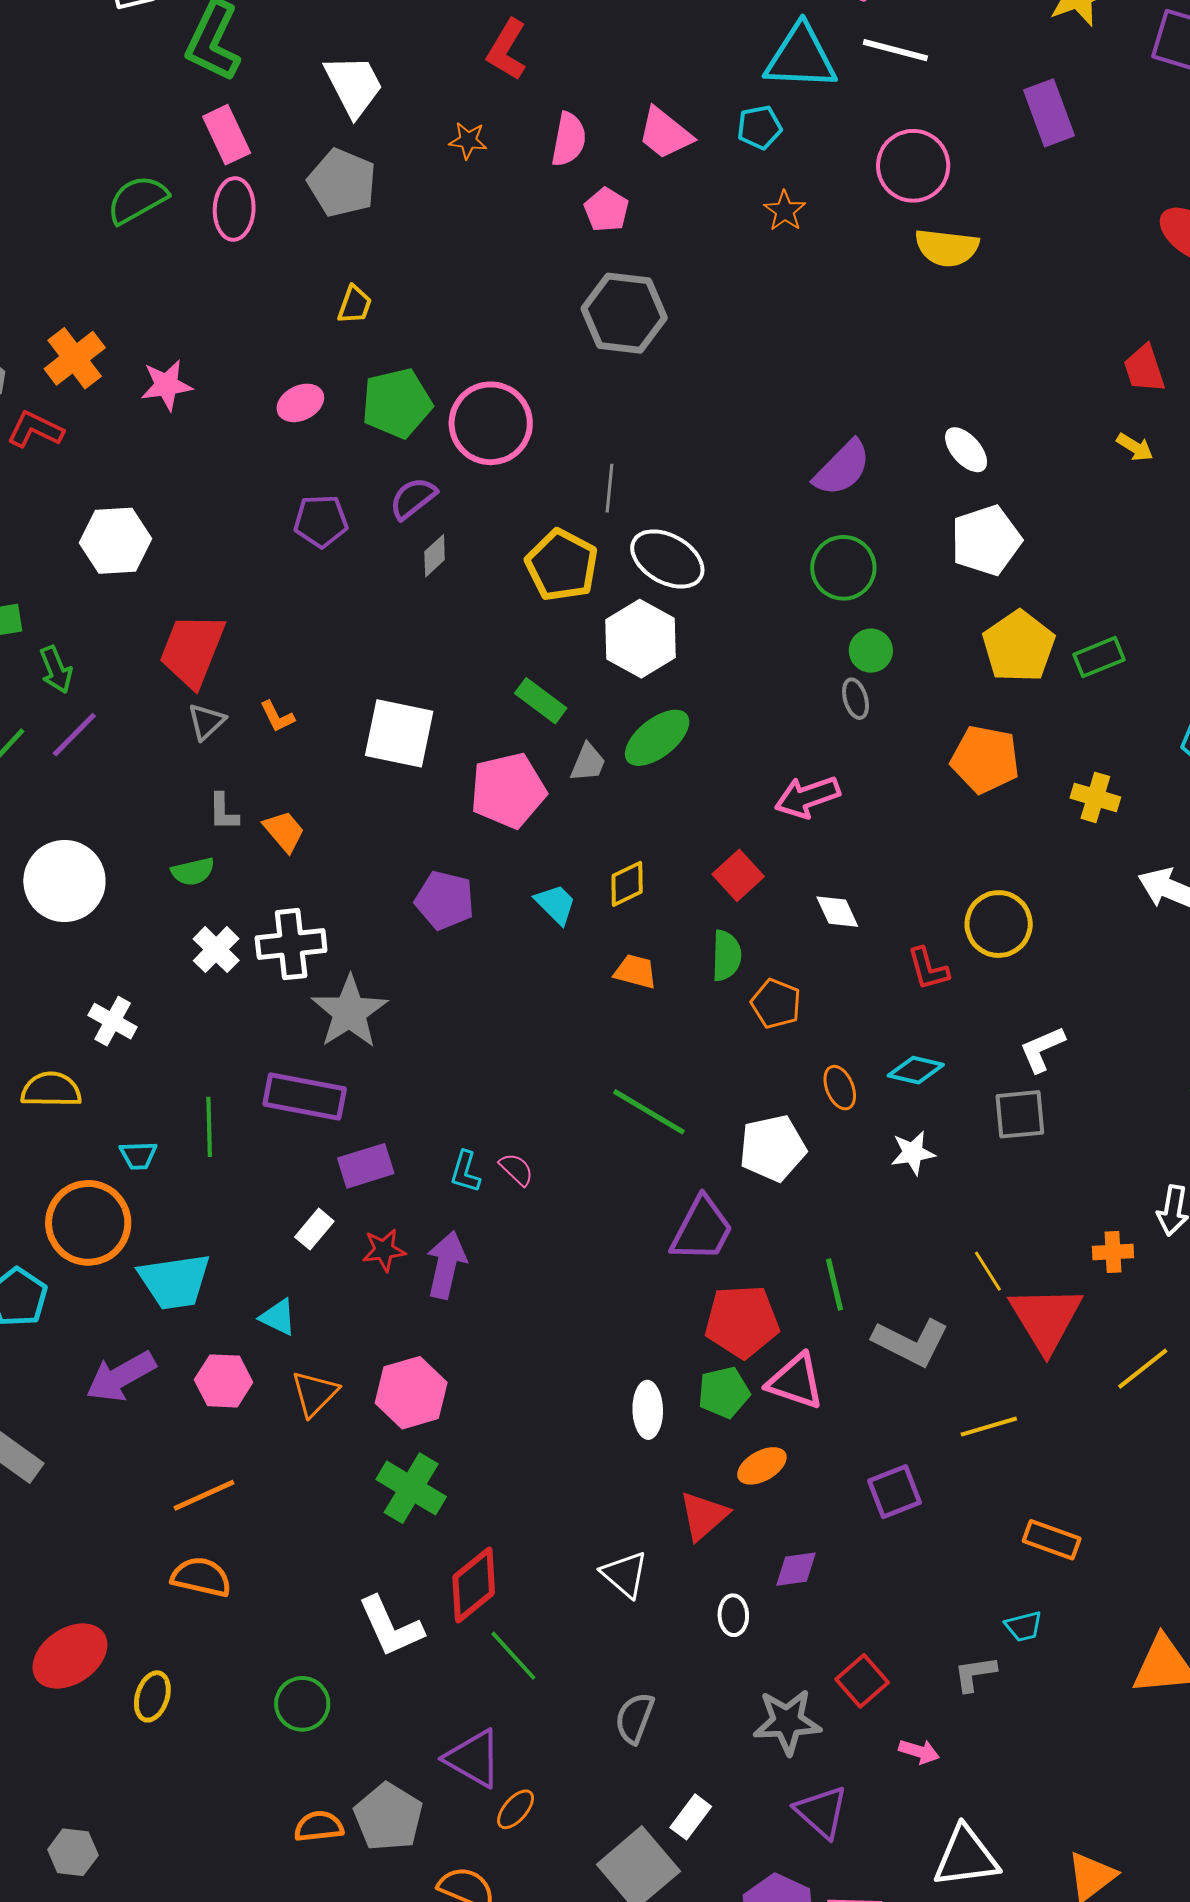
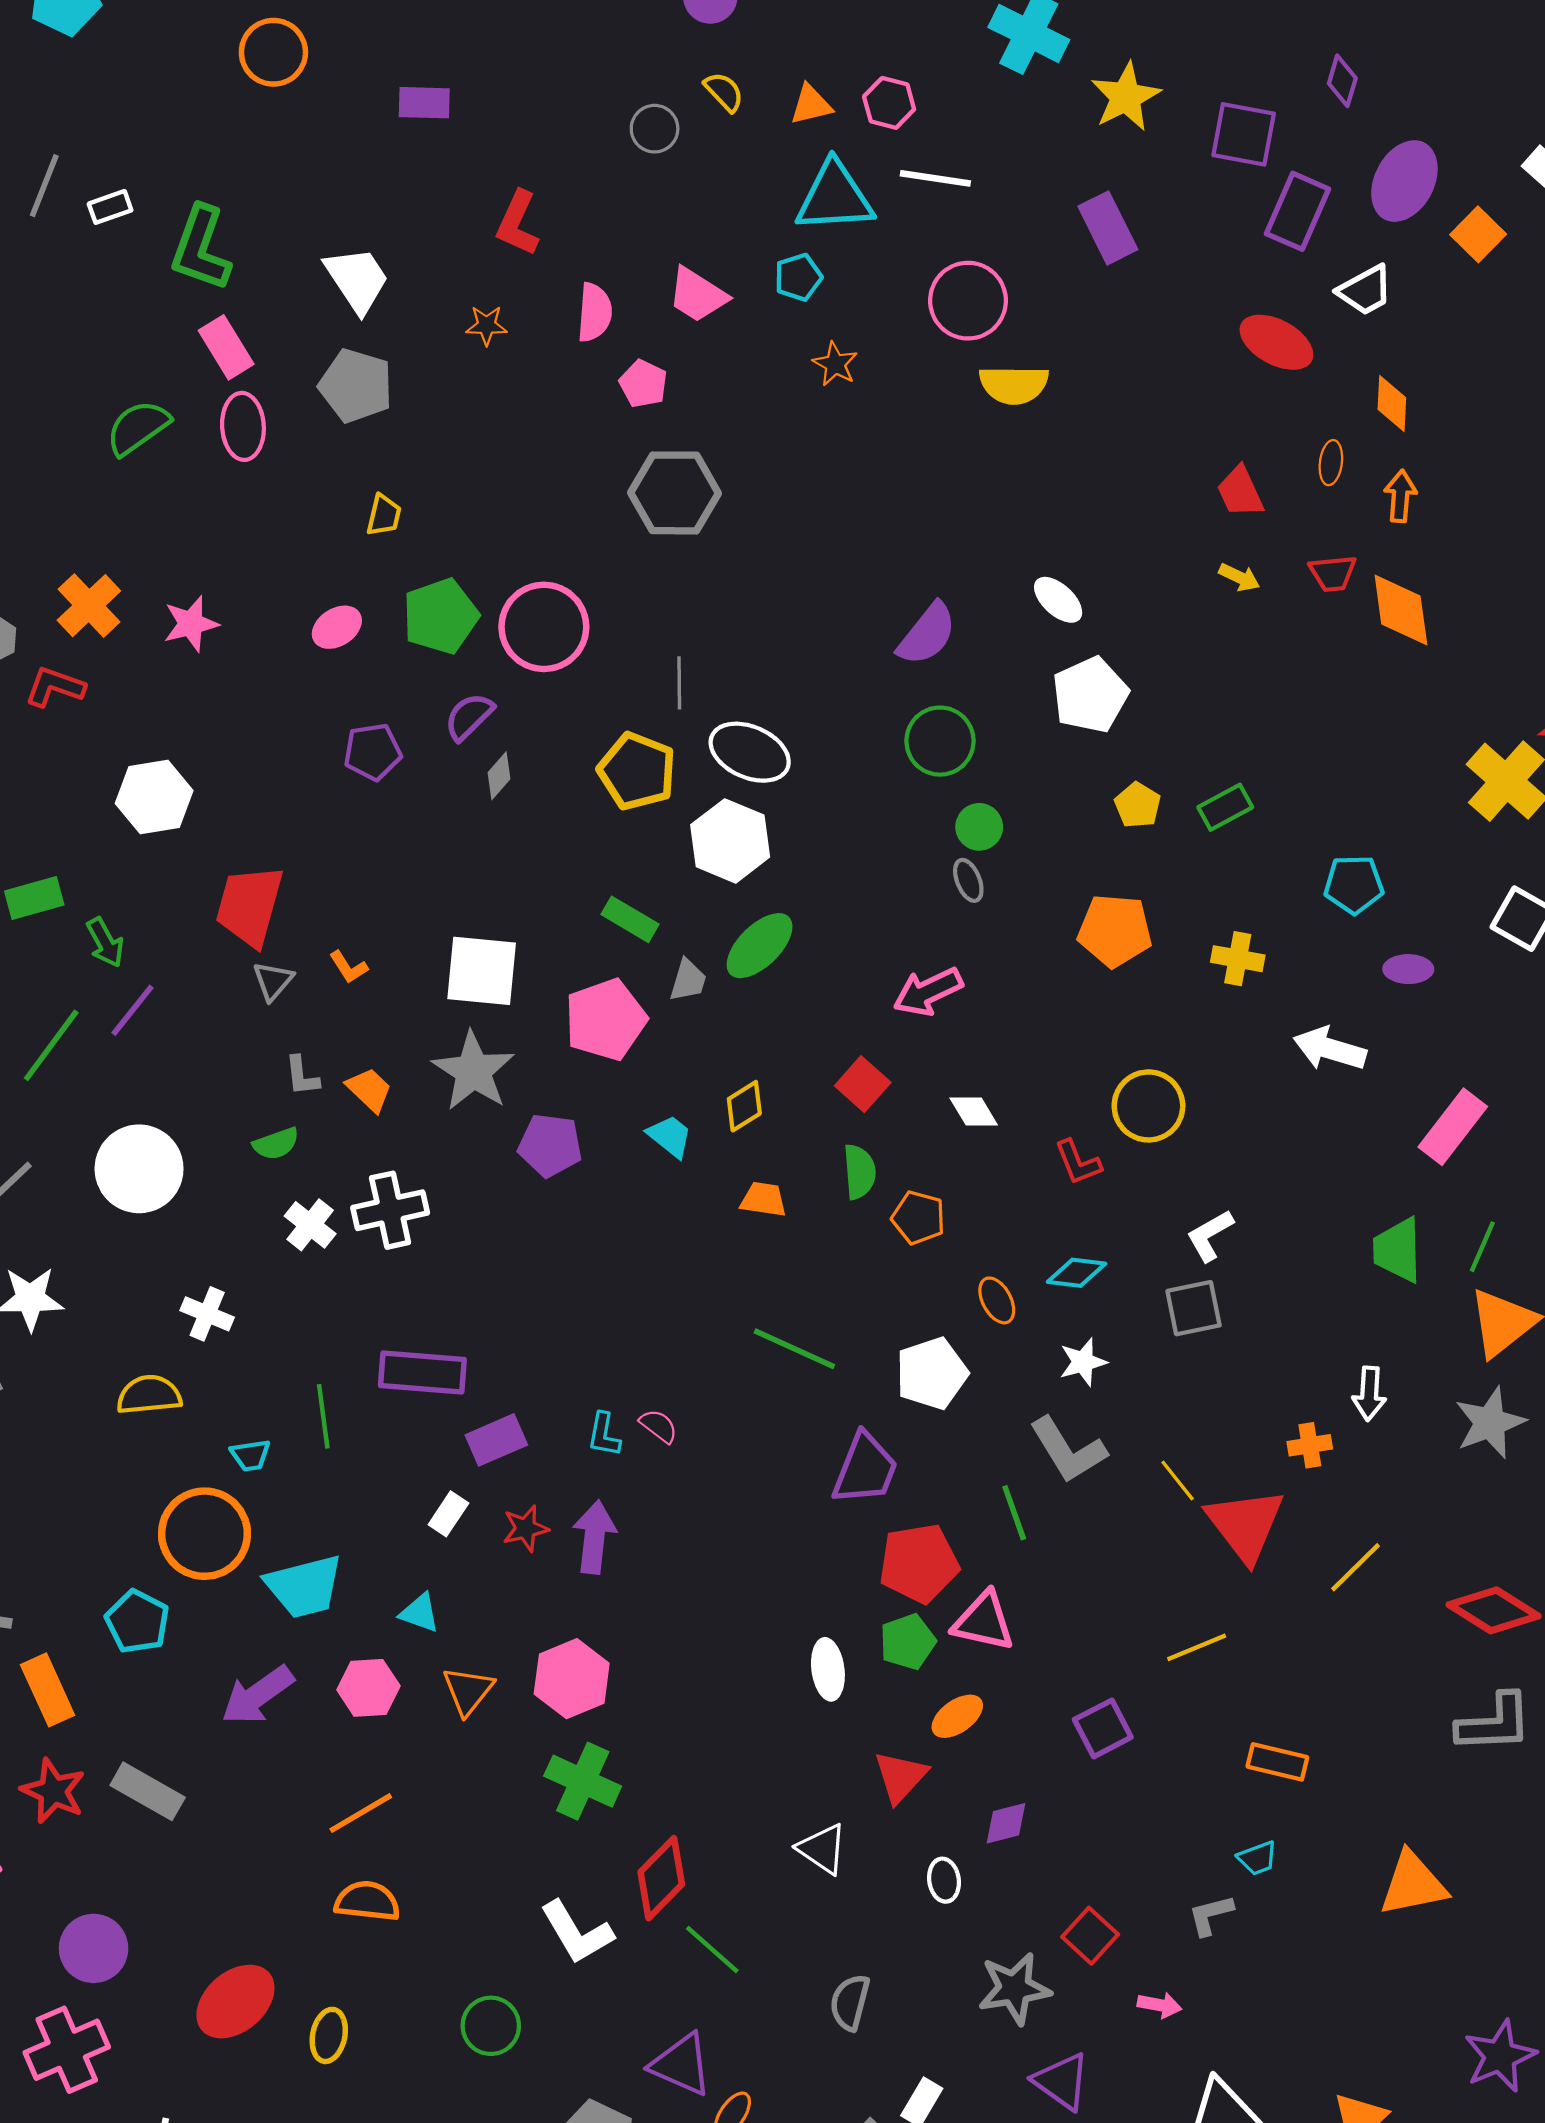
yellow pentagon: (1019, 646) -> (1138, 805), size x0.6
gray star: (349, 1012) -> (473, 1071), moved
gray L-shape: (911, 1342) -> (1068, 1450), moved, turned 38

